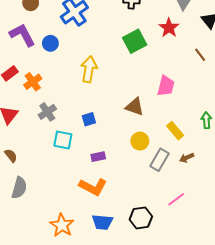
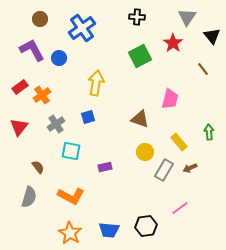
blue square: (89, 119) -> (88, 117), moved
brown semicircle: (11, 156) -> (38, 167), moved
orange L-shape: (93, 187) -> (71, 196), moved

